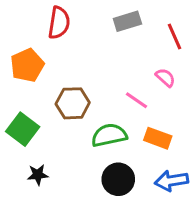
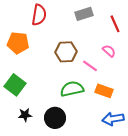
orange pentagon: (27, 65) -> (18, 43), turned 30
brown hexagon: (73, 103) -> (66, 52), moved
black circle: (118, 179) -> (55, 118), moved

